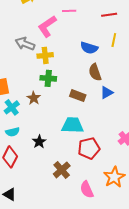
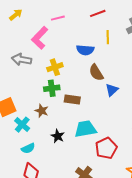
yellow cross: (45, 55) -> (55, 67), moved
brown rectangle: (78, 96) -> (72, 100), moved
black star: (39, 142) -> (58, 136), moved

